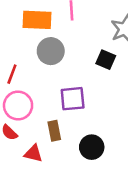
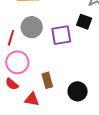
gray circle: (51, 51) -> (32, 27), moved
purple square: (73, 99) -> (61, 35), moved

